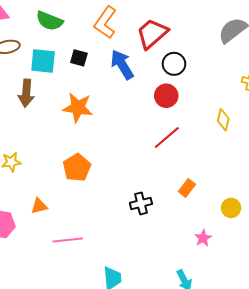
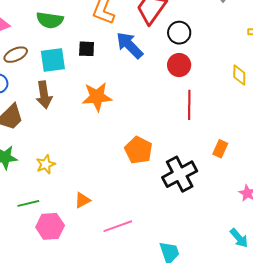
red line: (167, 137) -> (189, 105), turned -36
orange pentagon: (77, 168) -> (139, 150), moved
black cross: (141, 203) -> (180, 174), size x1.6

